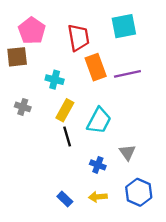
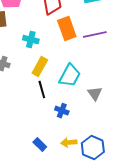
gray triangle: (127, 152) -> (95, 94), moved
blue cross: (98, 165) -> (62, 111), moved
blue hexagon: (139, 192) -> (93, 148), moved

